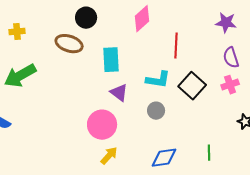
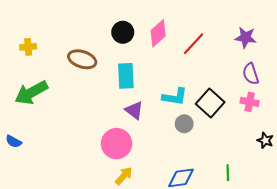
black circle: (86, 18) -> (123, 32), moved
red line: (176, 46) -> (194, 44), moved, turned 40
pink cross: (230, 85) -> (250, 102), turned 30
gray circle: (156, 111) -> (184, 124), moved

